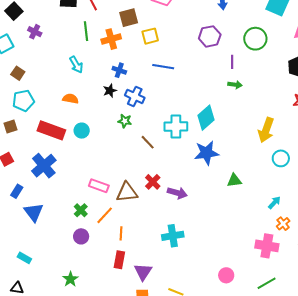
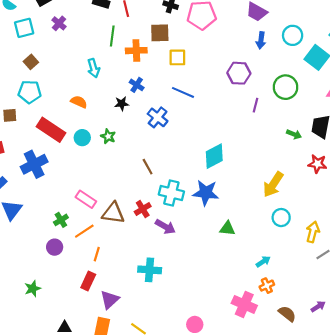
green arrow: (235, 85) -> (294, 134), moved
blue cross: (135, 96) -> (158, 117), moved
green star: (125, 121) -> (108, 136), moved
cyan cross: (176, 126) -> (171, 193), moved

